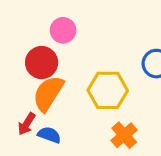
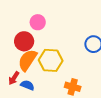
yellow hexagon: (108, 90) -> (51, 60), moved
orange cross: (124, 135) -> (73, 87), turned -35

